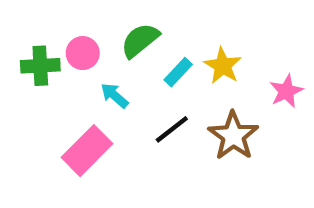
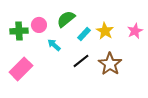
pink star: (286, 91) -> (135, 31), moved
pink rectangle: (87, 151) -> (21, 69), moved

